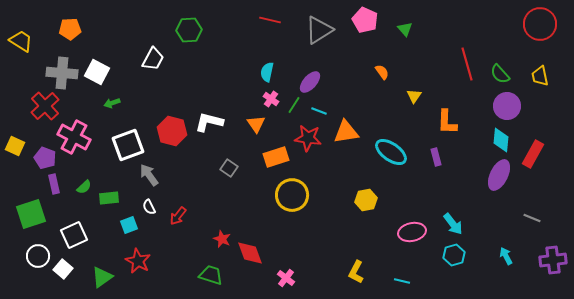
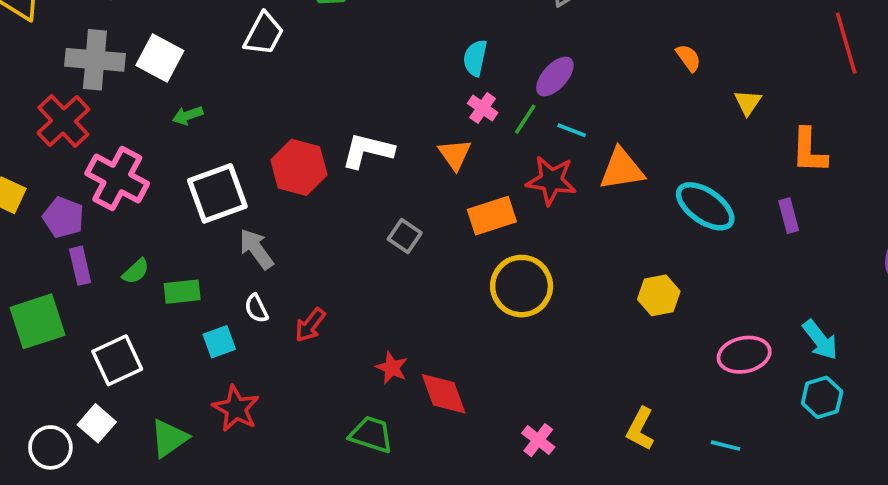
white circle: (38, 256) -> (50, 447), moved
pink cross: (286, 278) -> (538, 440), moved

